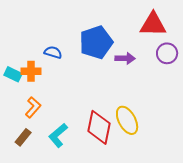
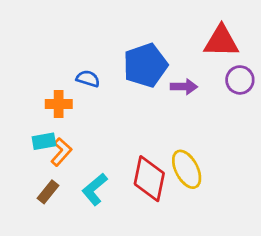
cyan rectangle: (13, 74) -> (44, 141), moved, turned -36

